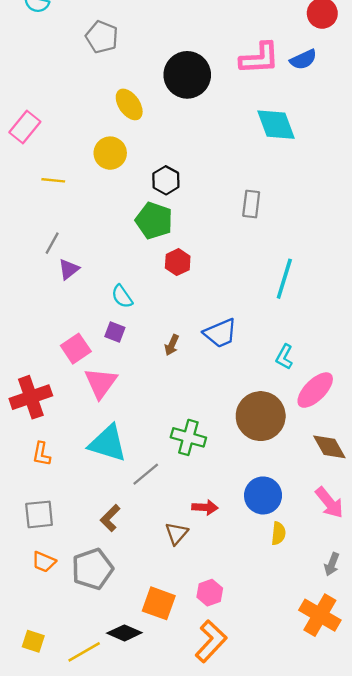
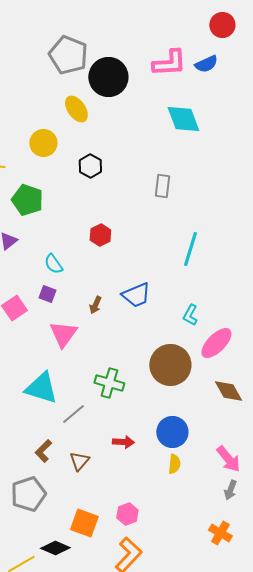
gray pentagon: (102, 37) -> (68, 55), moved, size x1.4
yellow ellipse: (129, 104) -> (76, 109), moved
green pentagon: (154, 221) -> (27, 200), moved
pink triangle: (101, 383) -> (63, 334), moved
pink arrow: (329, 503) -> (228, 459), moved
brown triangle: (177, 533) -> (79, 461), moved
yellow semicircle: (278, 533) -> (174, 464), moved
orange cross: (320, 615) -> (220, 533), size x0.7

